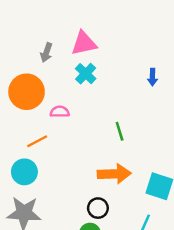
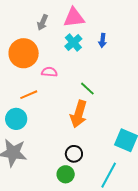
blue arrow: (152, 77) -> (103, 40), moved
green line: (120, 131) -> (87, 89), moved, turned -35
orange arrow: (114, 174) -> (79, 114), moved, turned 104

